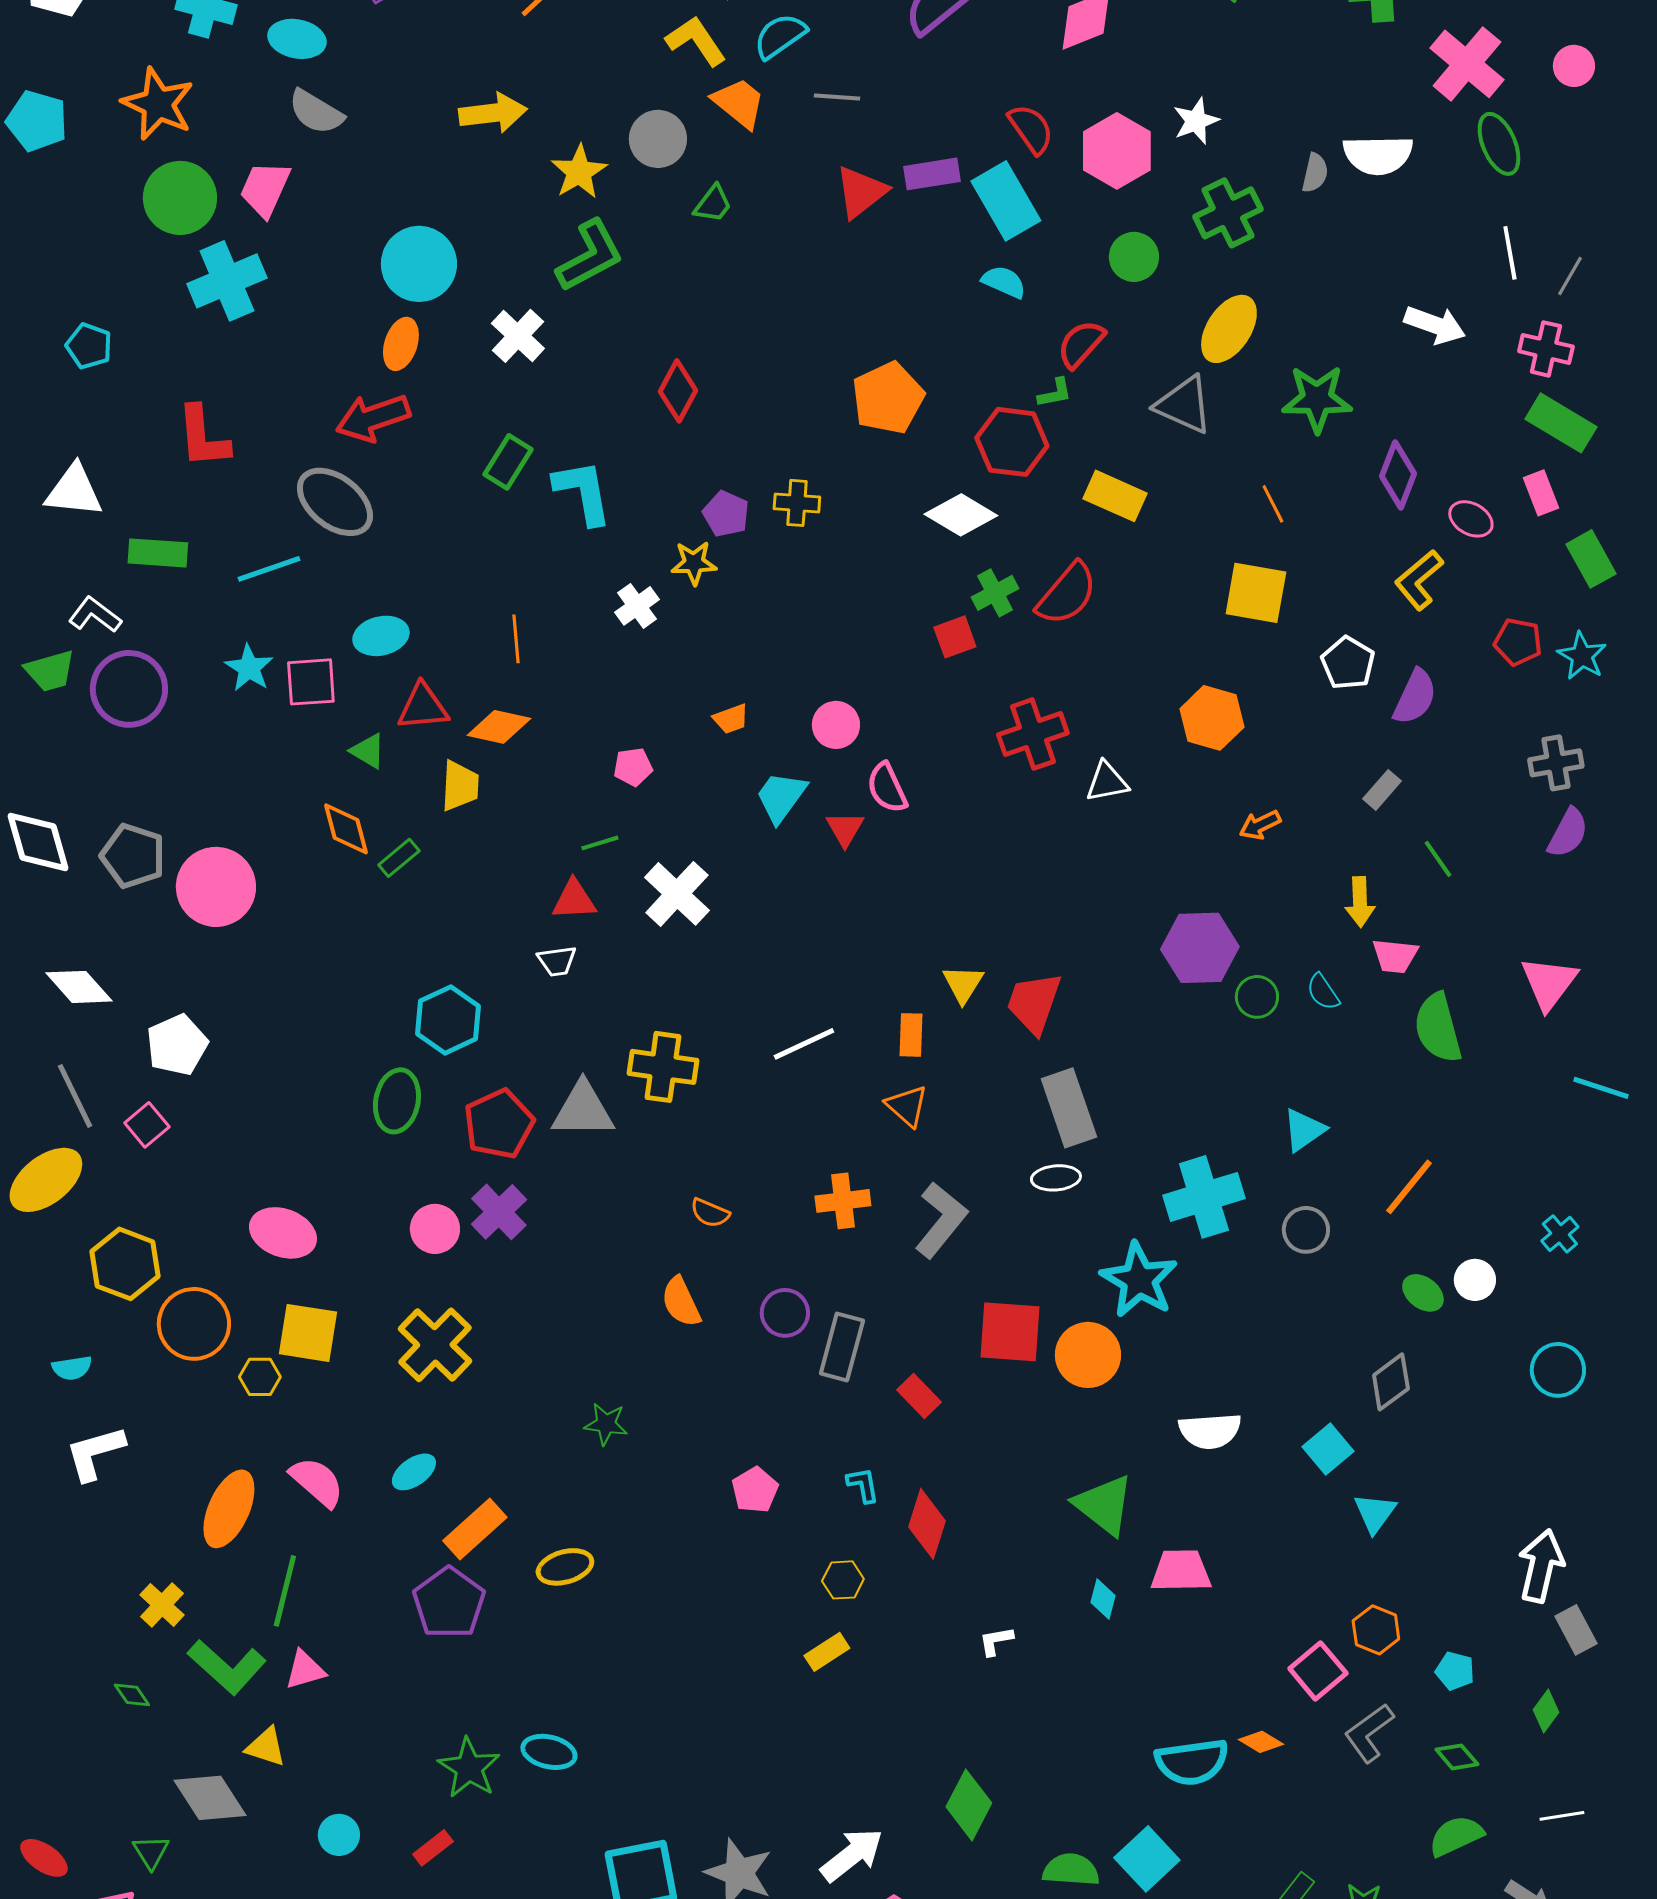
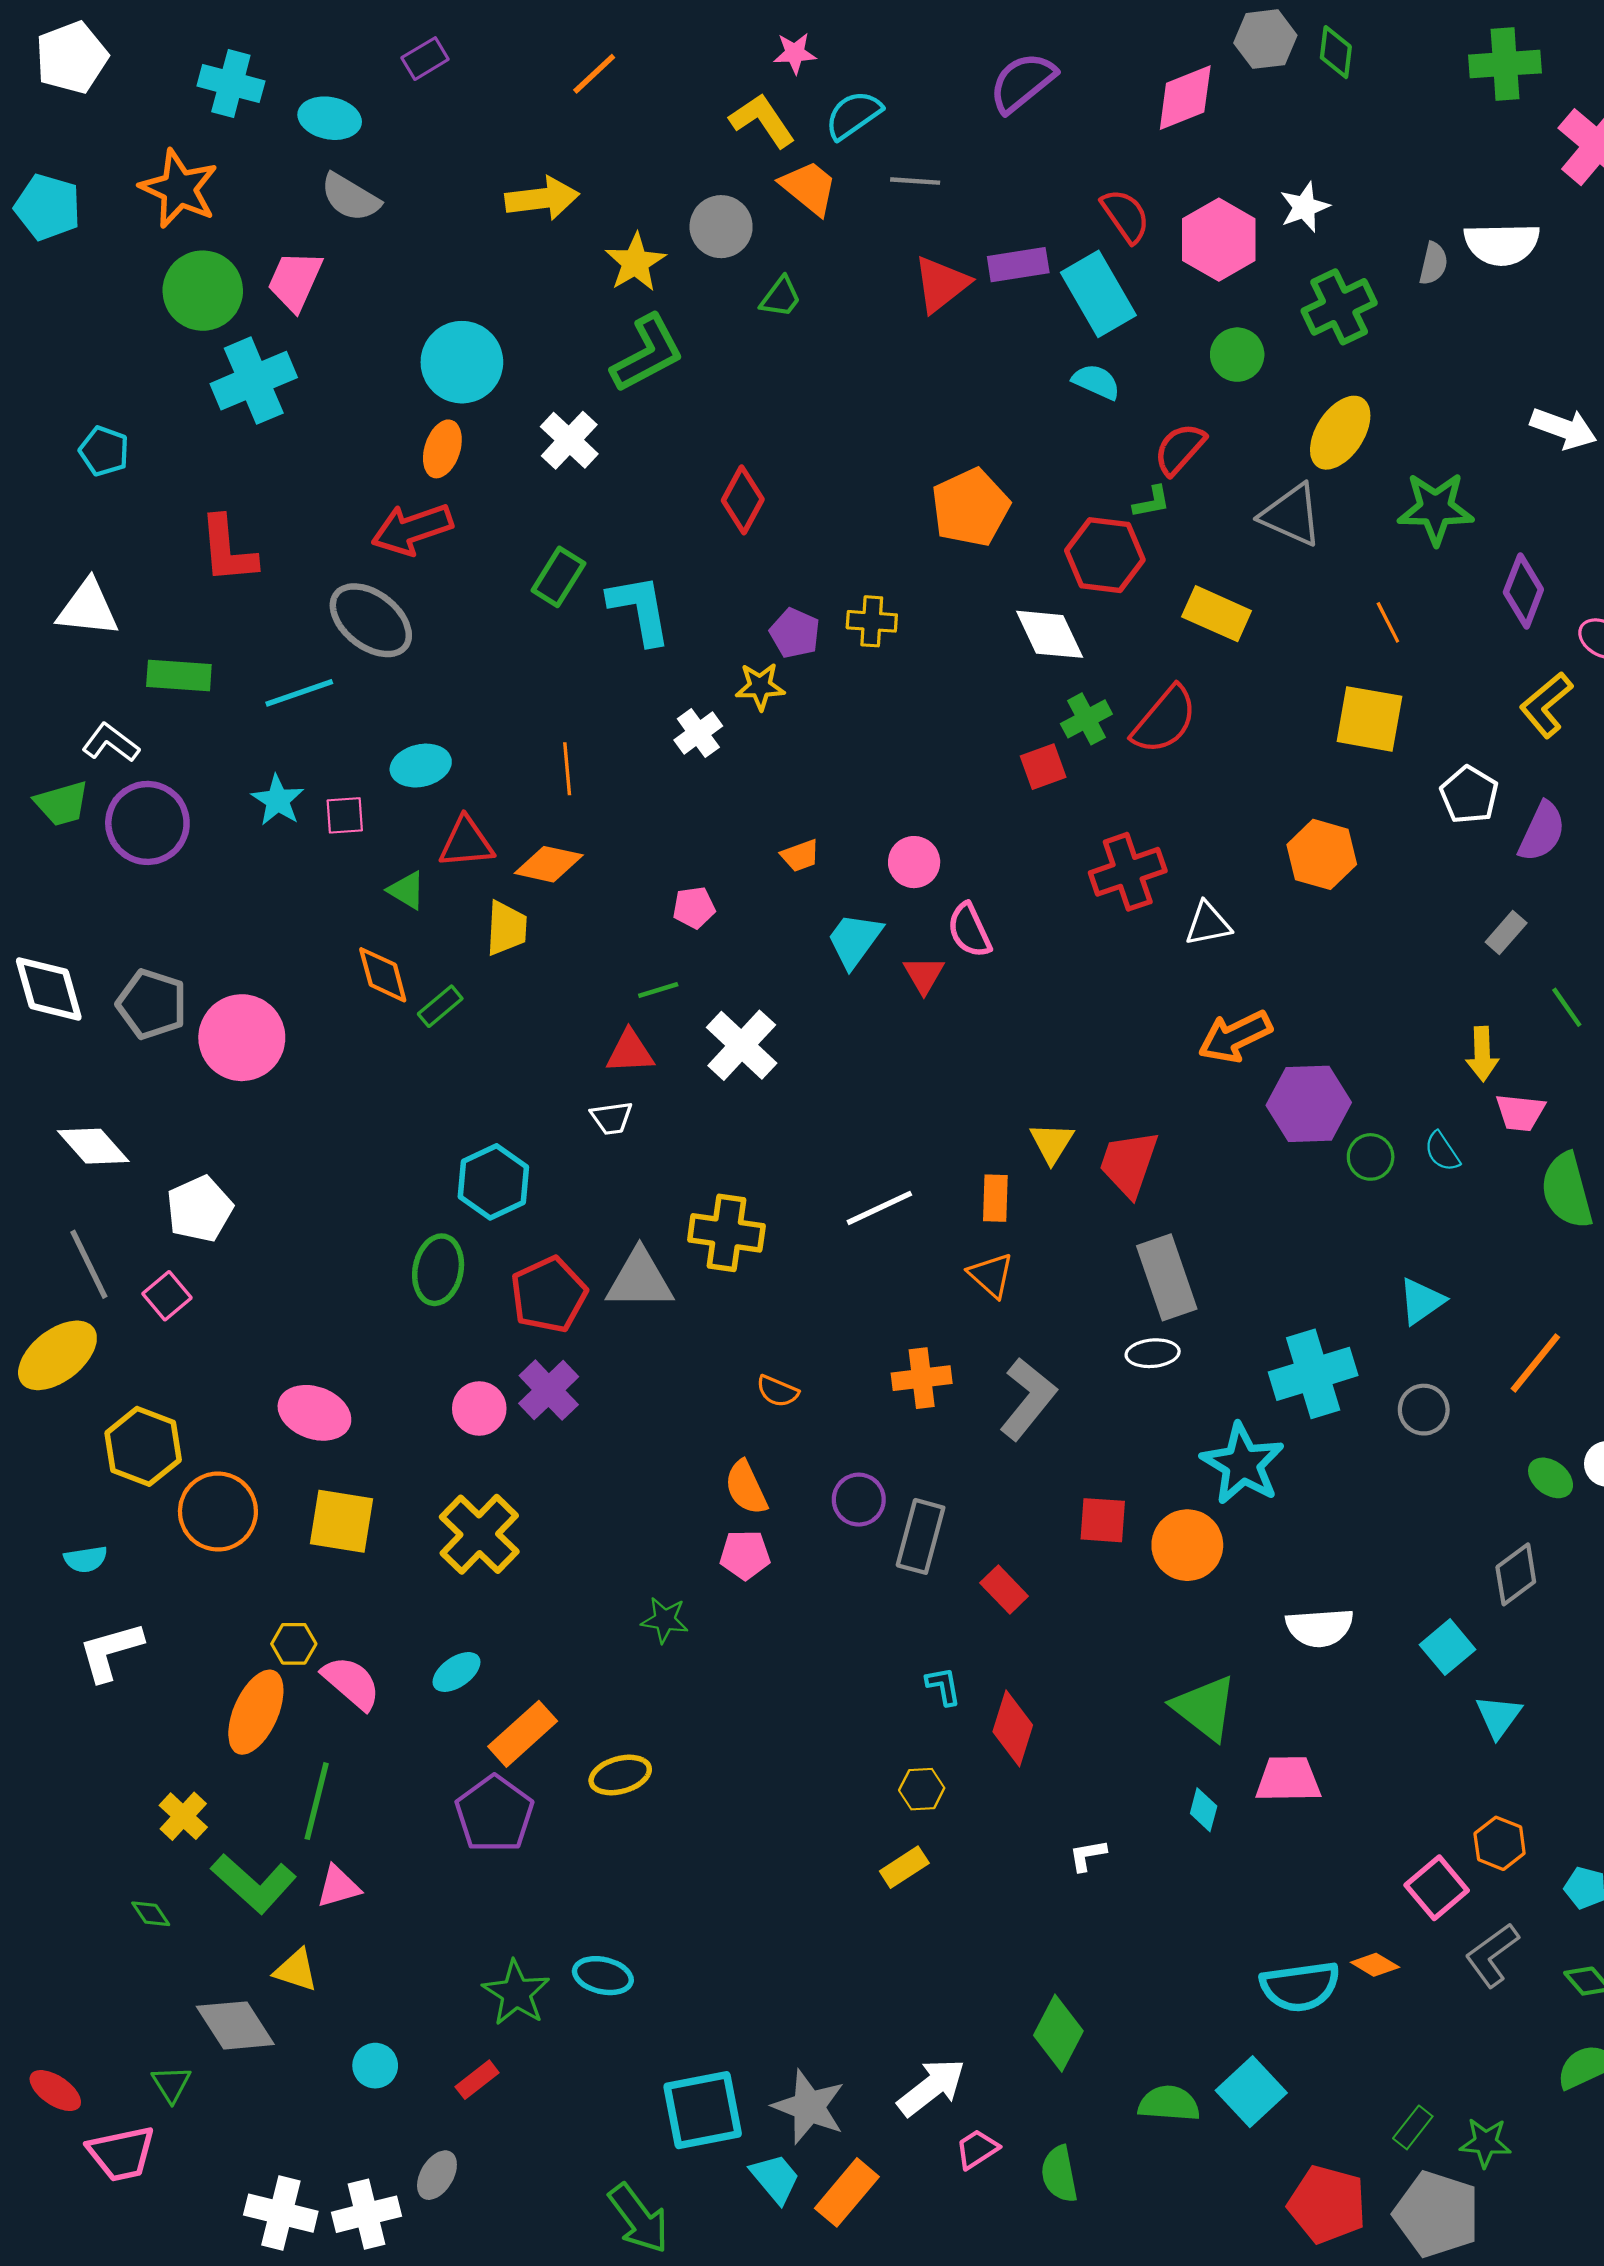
white diamond: (961, 515) -> (1050, 634), turned 34
pink square: (311, 682) -> (345, 815), size x0.7
orange arrow: (1260, 825) -> (1235, 1037), moved, size x1.6
red square: (1010, 1332) -> (1103, 1520), size x0.7
yellow hexagon: (260, 1377) -> (294, 1644), moved
pink pentagon: (755, 1490) -> (745, 1555), moved, turned 30

